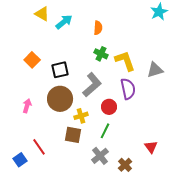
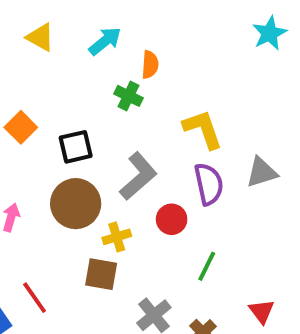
cyan arrow: (64, 22) -> (105, 41), moved
green cross: (101, 54) -> (128, 96), moved
gray triangle: (155, 70) -> (262, 172), moved
green line: (105, 131) -> (207, 266), moved
red triangle: (151, 147) -> (262, 311), moved

